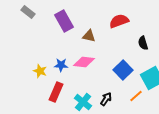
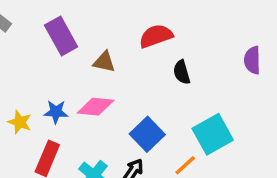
black semicircle: (143, 43) -> (182, 72), moved
blue square: (123, 70) -> (147, 134), moved

